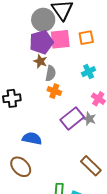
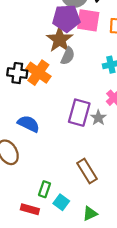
brown star: (40, 61) -> (60, 40), size x1.6
orange cross: (54, 91) -> (38, 73), moved, size x1.5
purple rectangle: (72, 118) -> (79, 113), turned -50

